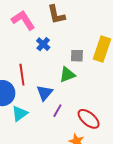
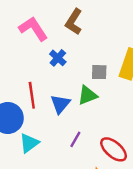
brown L-shape: (56, 15) -> (74, 22), turned 45
blue triangle: (45, 93) -> (60, 104), moved

